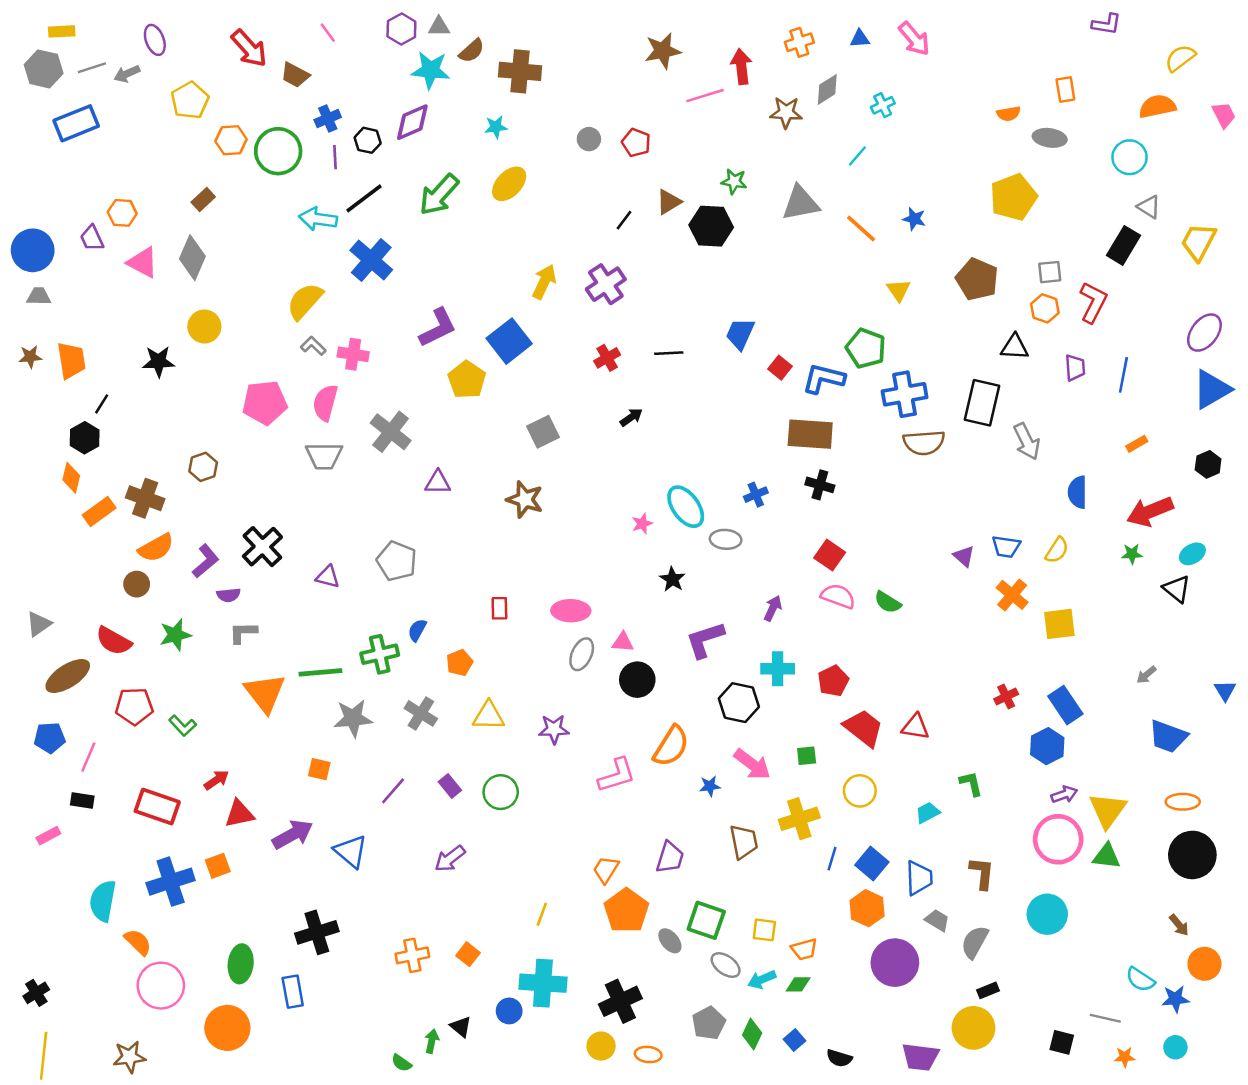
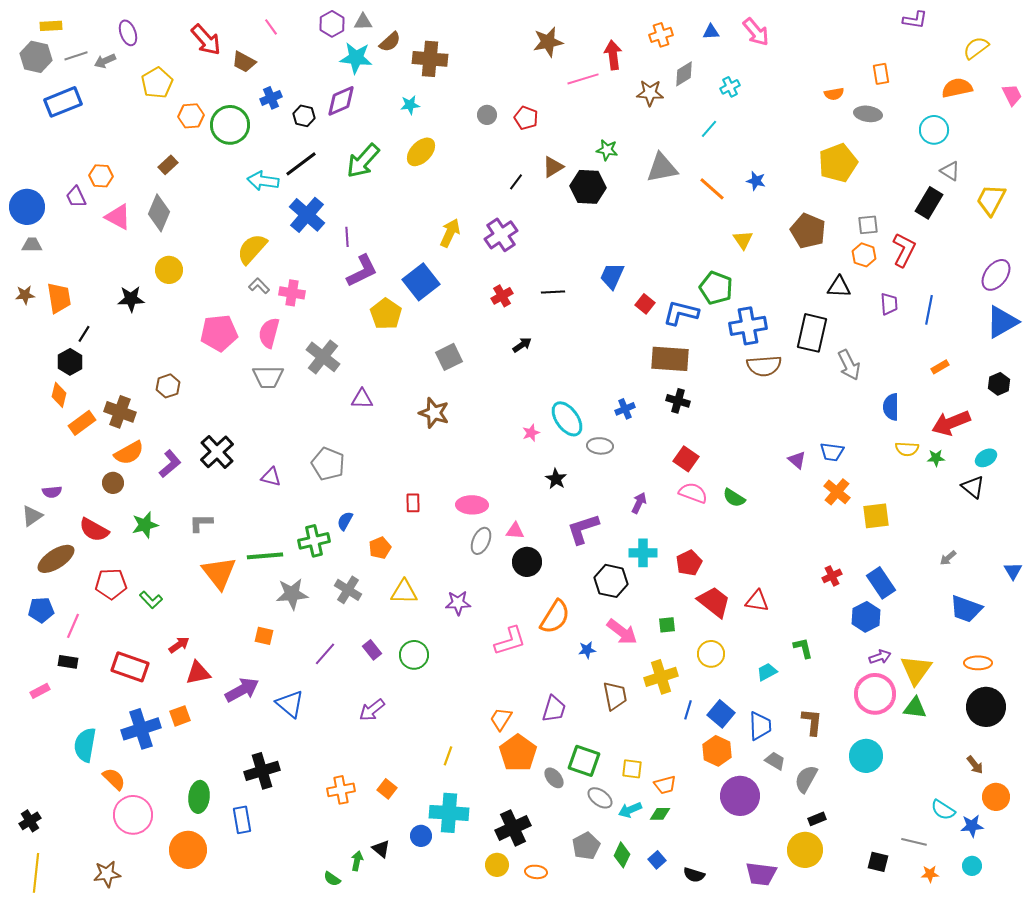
purple line: (335, 157) -> (347, 237), moved
yellow semicircle: (1057, 550) -> (907, 449), moved, turned 60
purple semicircle: (229, 595) -> (52, 492), moved

